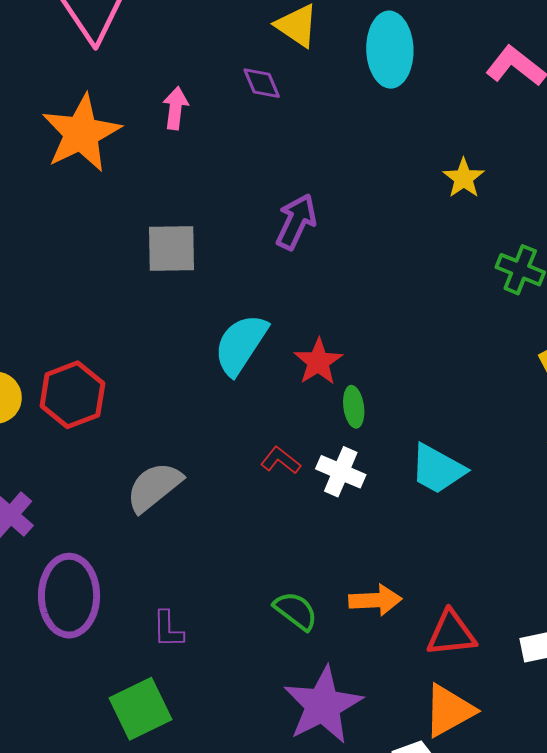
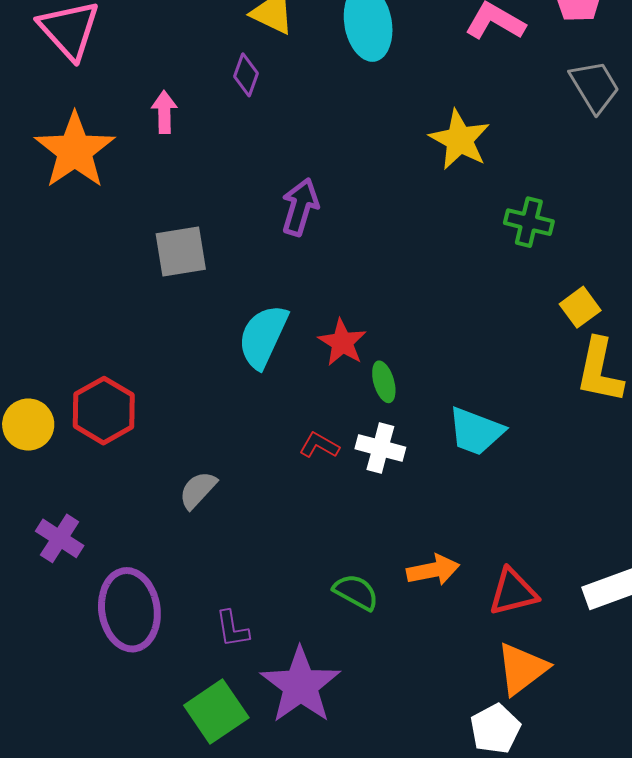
purple diamond: (262, 83) -> (246, 75), turned 51
yellow star: (464, 178) -> (460, 140), size x1.5
gray semicircle: (154, 487) -> (198, 490), size x0.7
purple star: (323, 705) -> (300, 685), moved

